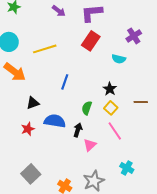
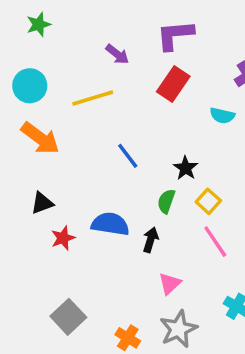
purple arrow: (59, 11) -> (117, 54), moved
blue line: (65, 82) -> (128, 156), turned -56
black star: (110, 89) -> (186, 168), moved
black triangle: (33, 103) -> (42, 203), moved
pink triangle: (90, 145) -> (170, 284), moved

